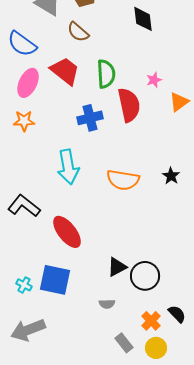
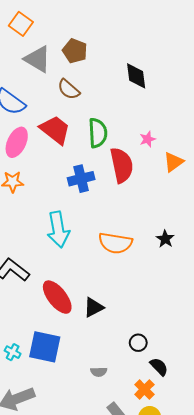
black triangle: (117, 267) -> (94, 307), moved
black circle: (145, 276) -> (138, 343), size x0.6
black semicircle: (177, 314) -> (159, 367), moved

